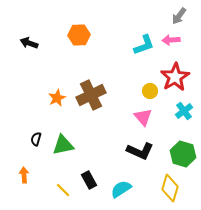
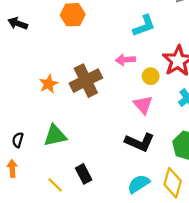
pink arrow: (171, 40) -> (125, 60), moved
black semicircle: (36, 139) -> (18, 140), moved
cyan semicircle: (121, 189) -> (139, 184), moved

